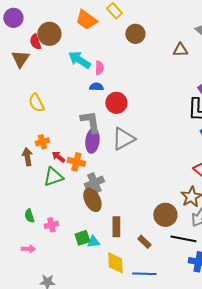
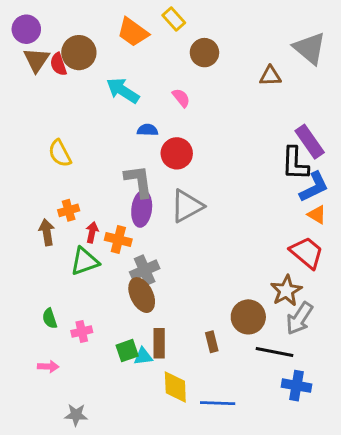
brown triangle: (20, 59) -> (37, 60), moved
pink semicircle: (99, 68) -> (181, 98), moved, turned -40
red arrow: (58, 157) -> (92, 232), turned 64
brown rectangle: (116, 227) -> (159, 343), moved
brown rectangle: (144, 242) -> (212, 342), moved, turned 32

